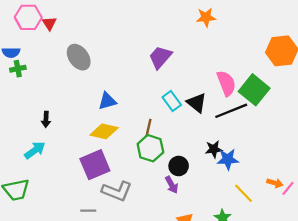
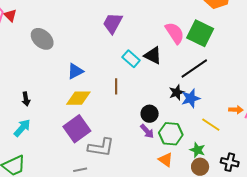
black line: (231, 111) -> (194, 68), moved
green hexagon: (150, 148) -> (171, 134), moved

